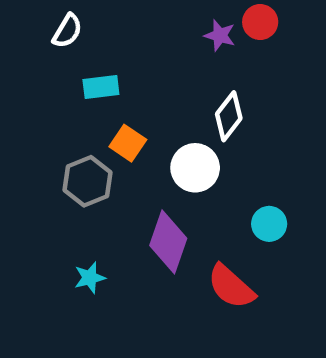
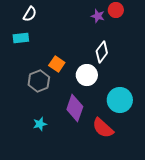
cyan rectangle: (101, 87) -> (21, 38), moved
cyan circle: (269, 224) -> (120, 100), size x1.6

